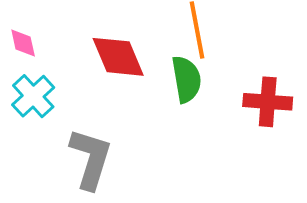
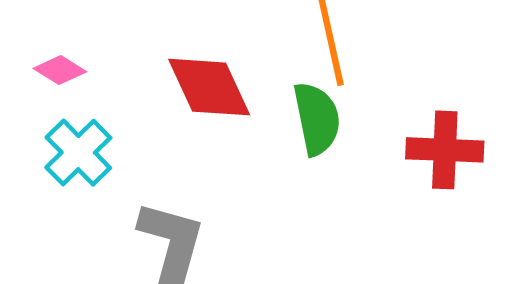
pink diamond: (23, 43) -> (60, 70), turned -44

